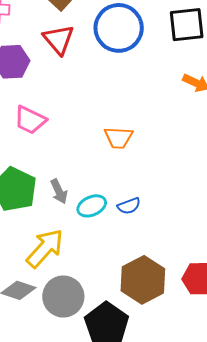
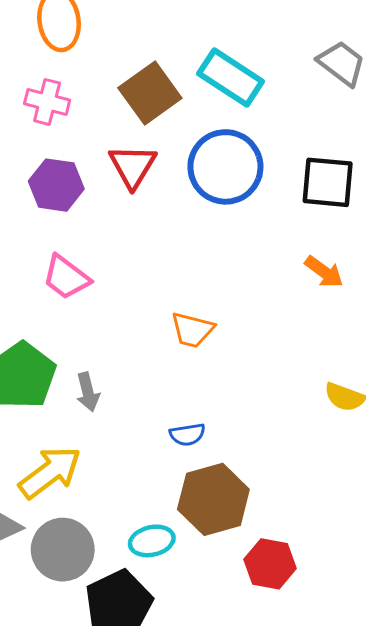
cyan ellipse: (92, 206) -> (152, 541), moved
brown hexagon: (143, 280) -> (213, 499), moved

